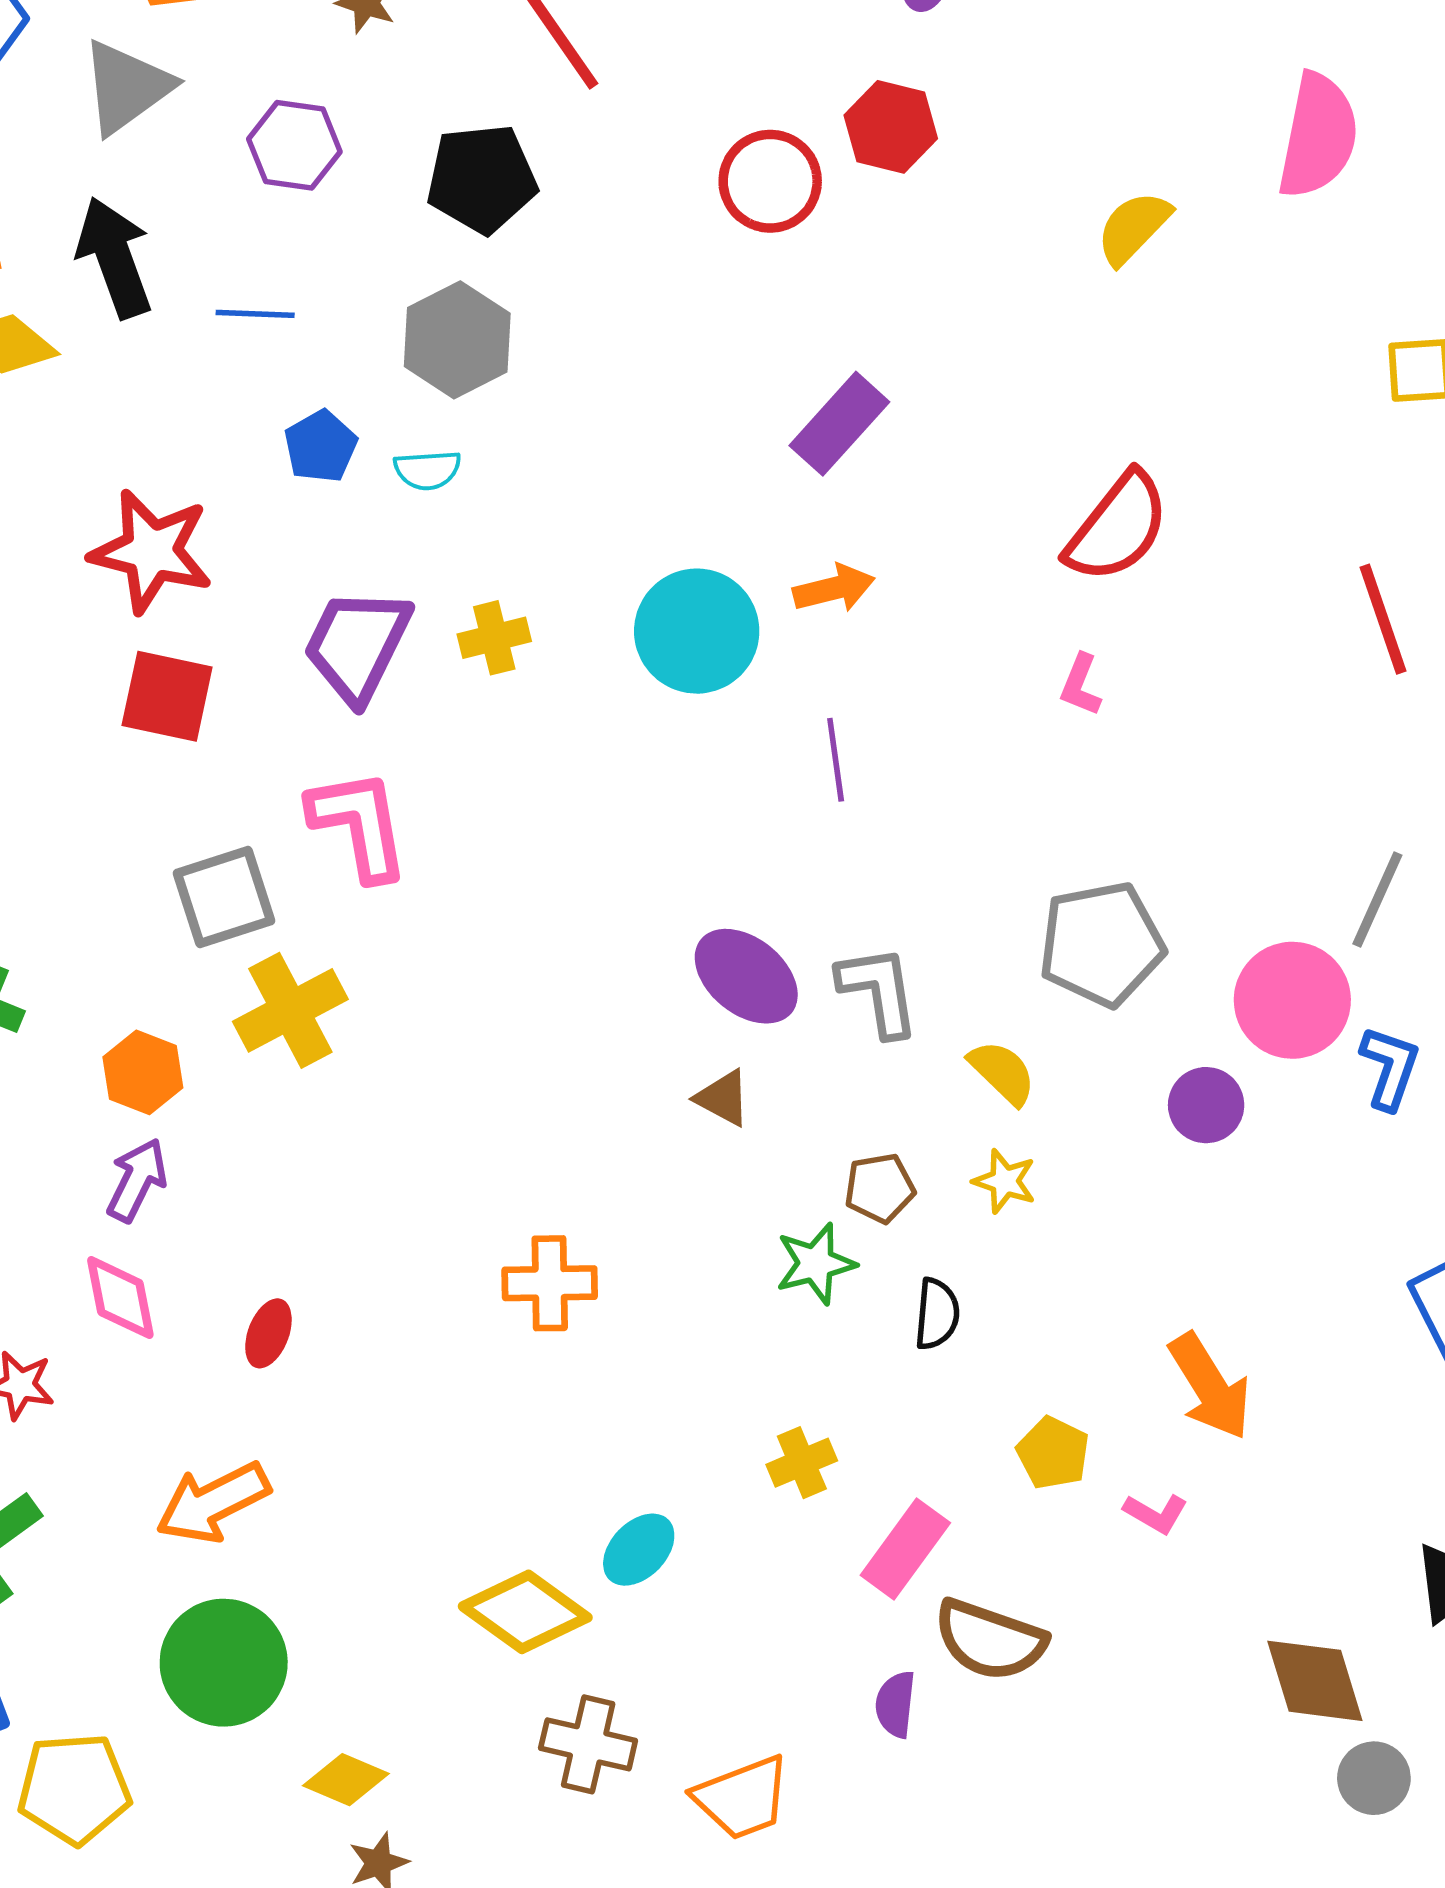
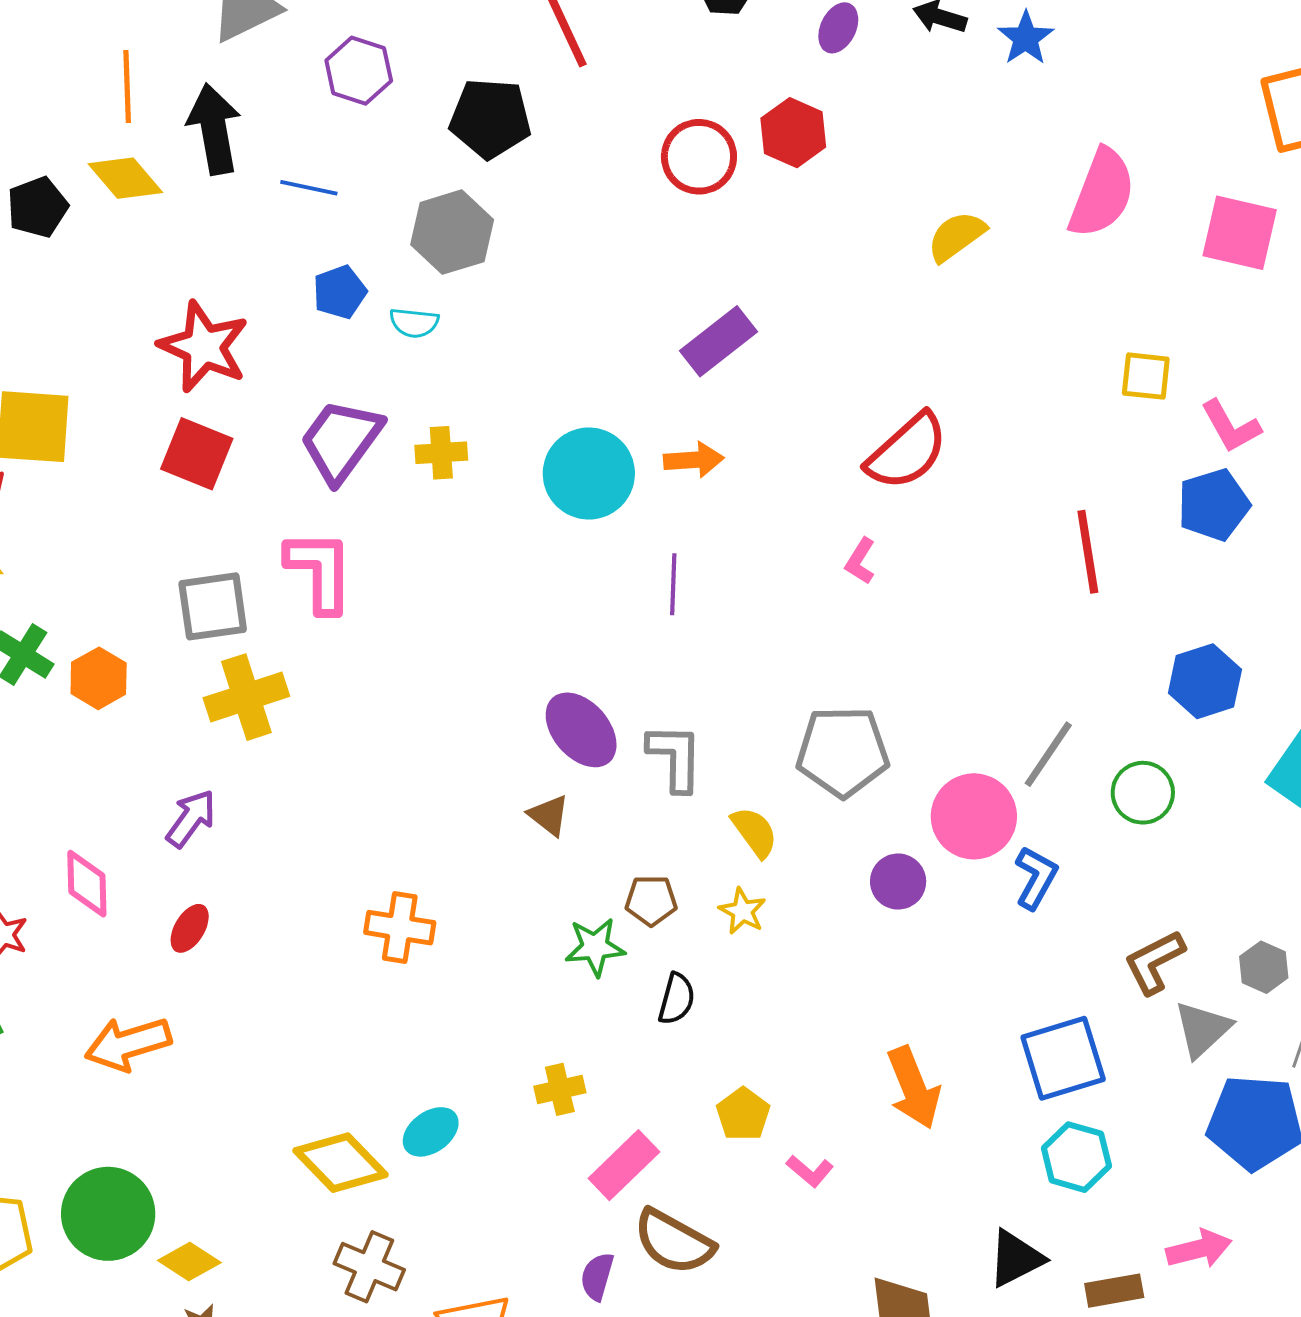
orange hexagon: (143, 1072) -> (99, 678), moved
purple arrow: (137, 1180) -> (191, 818), moved
orange arrow: (1210, 1386) -> (914, 1088), moved
green circle: (224, 1663) -> (108, 1214), moved

